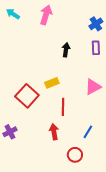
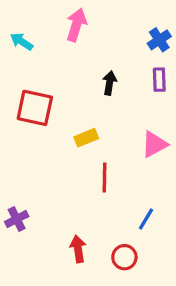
cyan arrow: (13, 14) -> (22, 41), moved
red square: (27, 96) -> (35, 108), moved, turned -30
red arrow: (54, 132) -> (78, 249), moved

